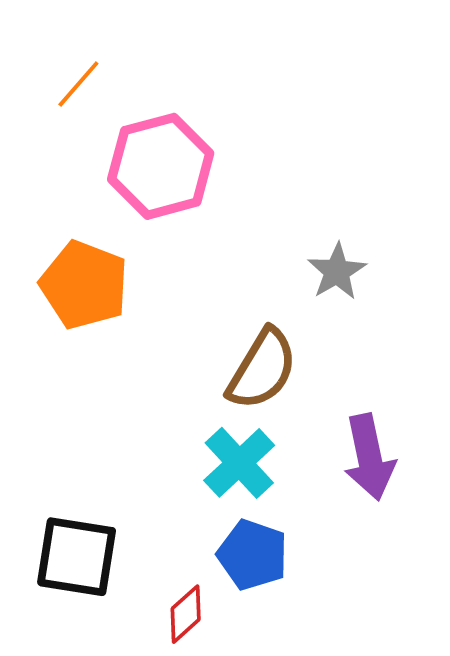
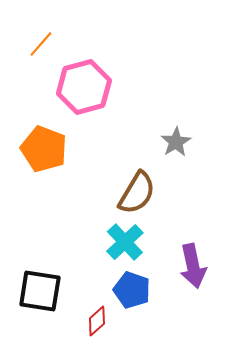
purple arrow: (369, 457) -> (193, 266), moved

